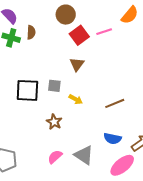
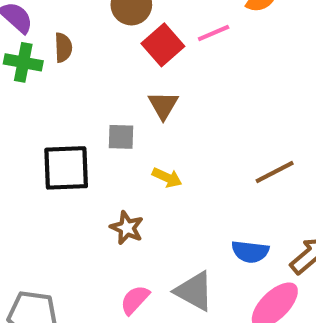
gray square: (54, 86) -> (121, 137), moved
brown line: (115, 103) -> (275, 172), moved

